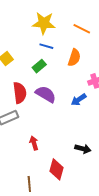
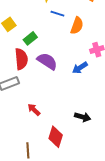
blue line: (46, 46) -> (57, 14), moved
green rectangle: (39, 66) -> (30, 38), moved
red arrow: (34, 143) -> (34, 110), turned -32

